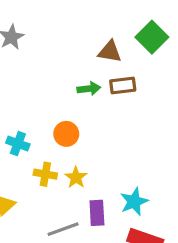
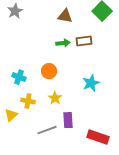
brown triangle: (110, 52) -> (65, 16), moved
yellow cross: (45, 174) -> (28, 101), moved
cyan star: (134, 202) -> (91, 83), moved

